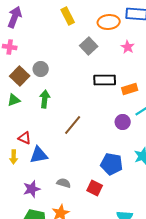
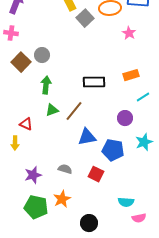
gray square: (89, 46) -> (85, 18), moved
black rectangle: (105, 80) -> (94, 82), moved
green triangle: (14, 100) -> (52, 110), moved
purple circle: (123, 122) -> (125, 118), moved
blue triangle: (39, 155) -> (87, 137), moved

